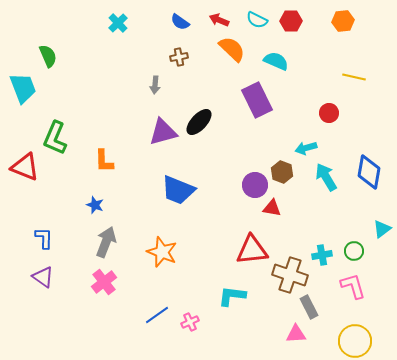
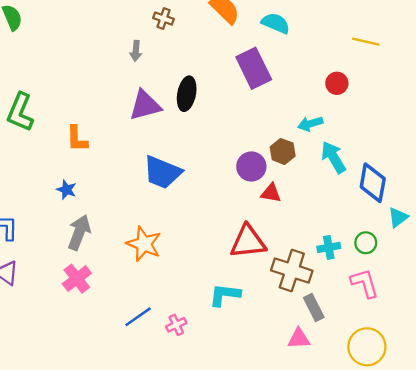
brown cross: (179, 57) -> (164, 19), turned 30
black ellipse: (199, 122) -> (187, 94), turned -32
blue diamond: (369, 172) -> (373, 183), moved

